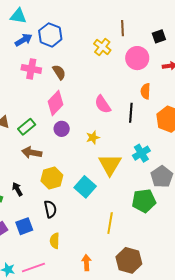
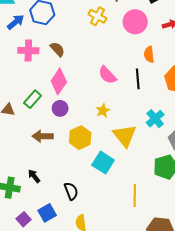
green rectangle: (27, 127) -> (33, 99), moved
purple circle: (62, 129) -> (60, 108), moved
yellow hexagon: (52, 178) -> (80, 138), moved

